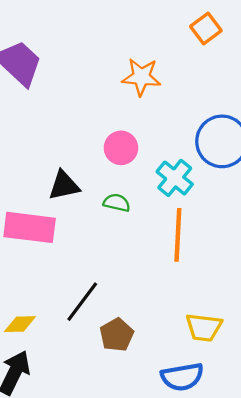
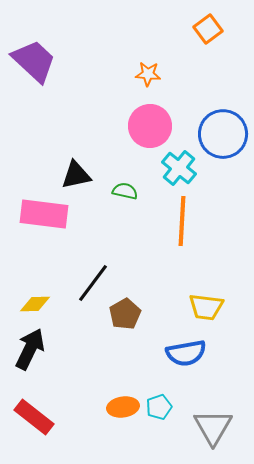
orange star: (141, 77) -> (148, 74), size x0.7
pink circle: (121, 148) -> (150, 126), moved, size x1.4

